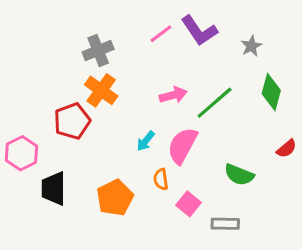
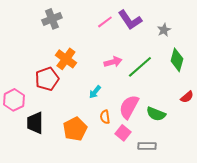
gray cross: (98, 51) -> (52, 19), moved
pink semicircle: (182, 146) -> (129, 107), moved

